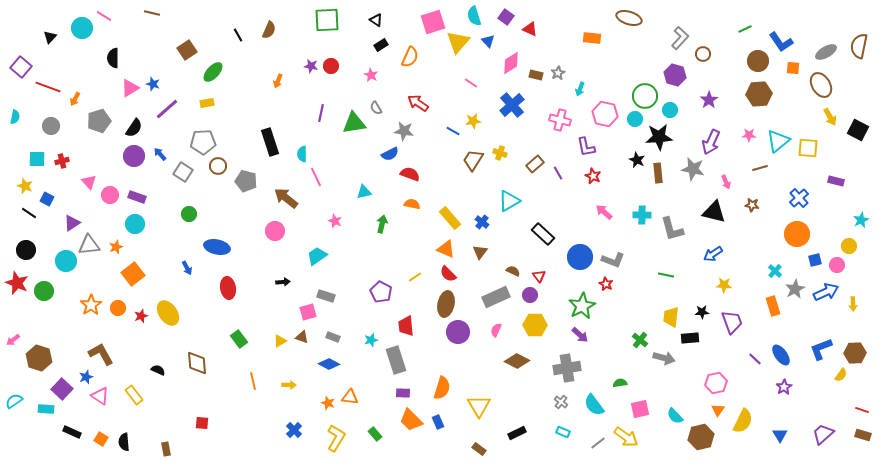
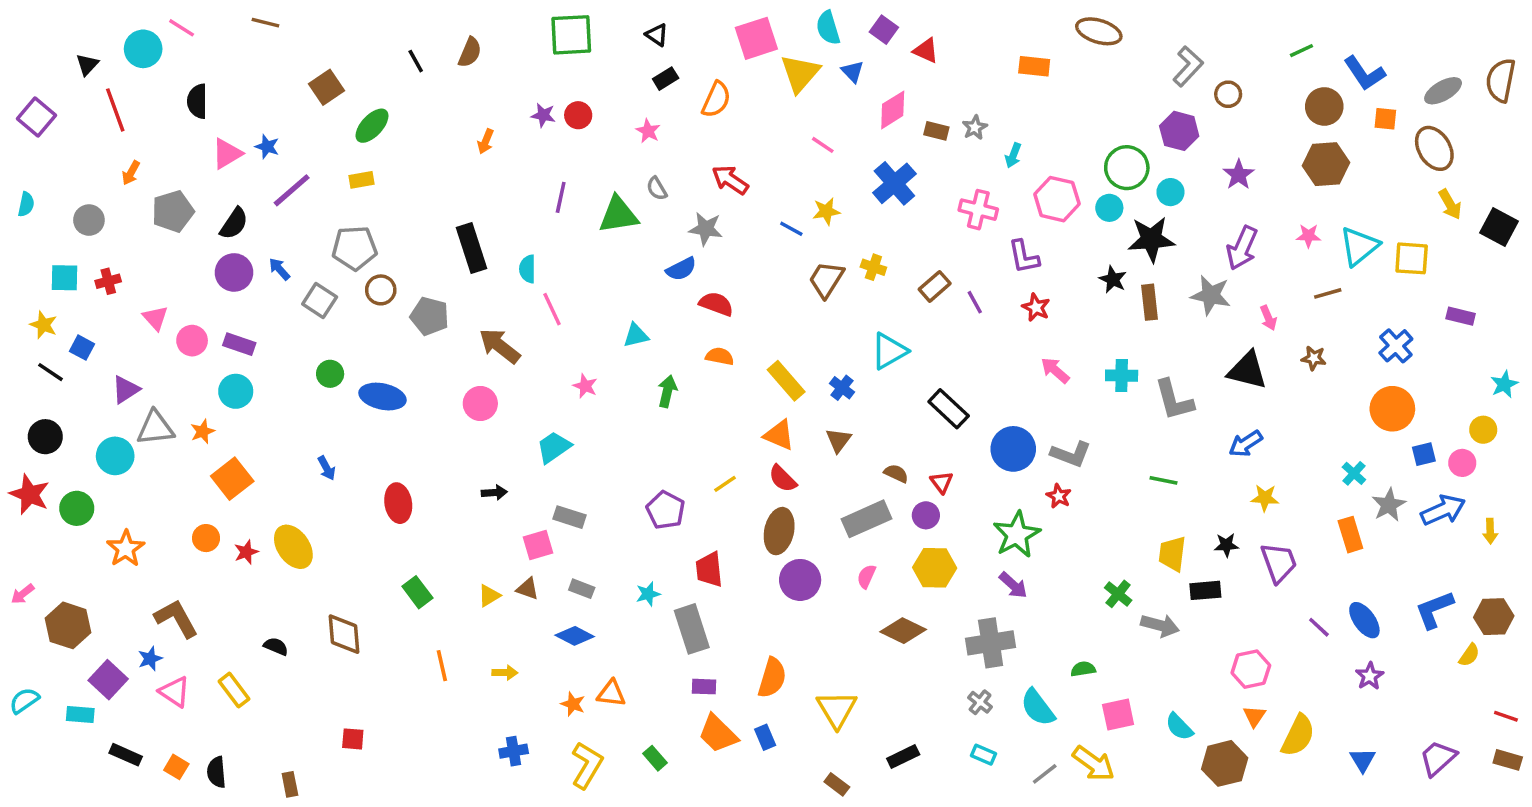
red line: (48, 87) -> (115, 110), moved, turned 50
blue ellipse: (217, 247) -> (382, 397), moved
orange star: (91, 305) -> (126, 549), moved
blue cross: (294, 430) -> (514, 751), turned 35

